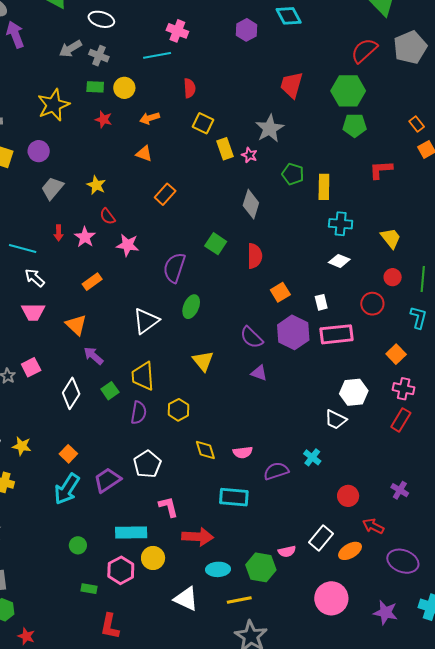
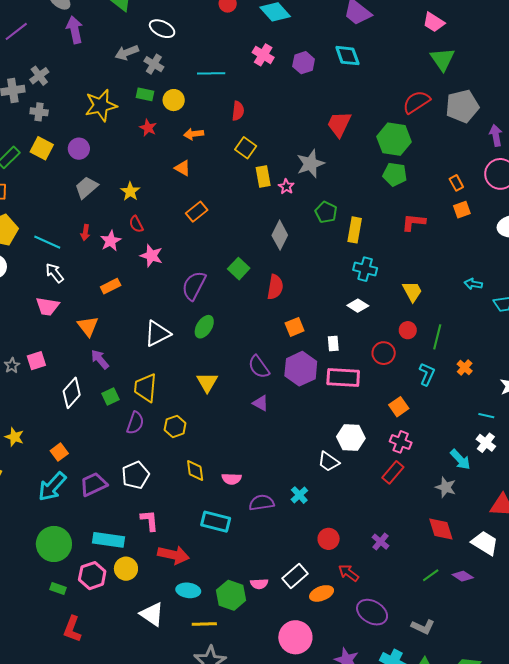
pink cross: (177, 31) -> (263, 55), moved
green circle: (78, 545) -> (54, 544), size x2.0

